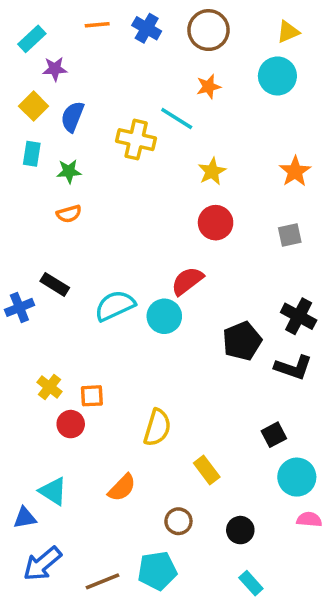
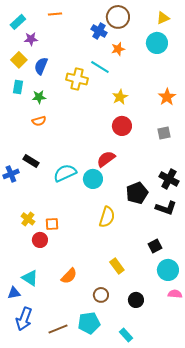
blue cross: (147, 28) -> (99, 31), moved
yellow semicircle: (157, 428) -> (107, 217), moved
blue arrow: (42, 564) -> (24, 319), turned -30
cyan rectangle: (251, 583) -> (126, 335), moved

